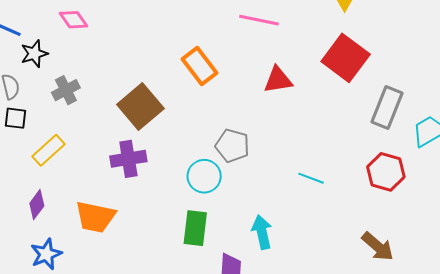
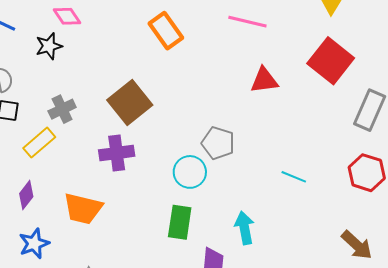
black star: (34, 54) -> (49, 46), moved
orange rectangle: (200, 66) -> (166, 31), moved
gray cross: (66, 90) -> (62, 109), moved

